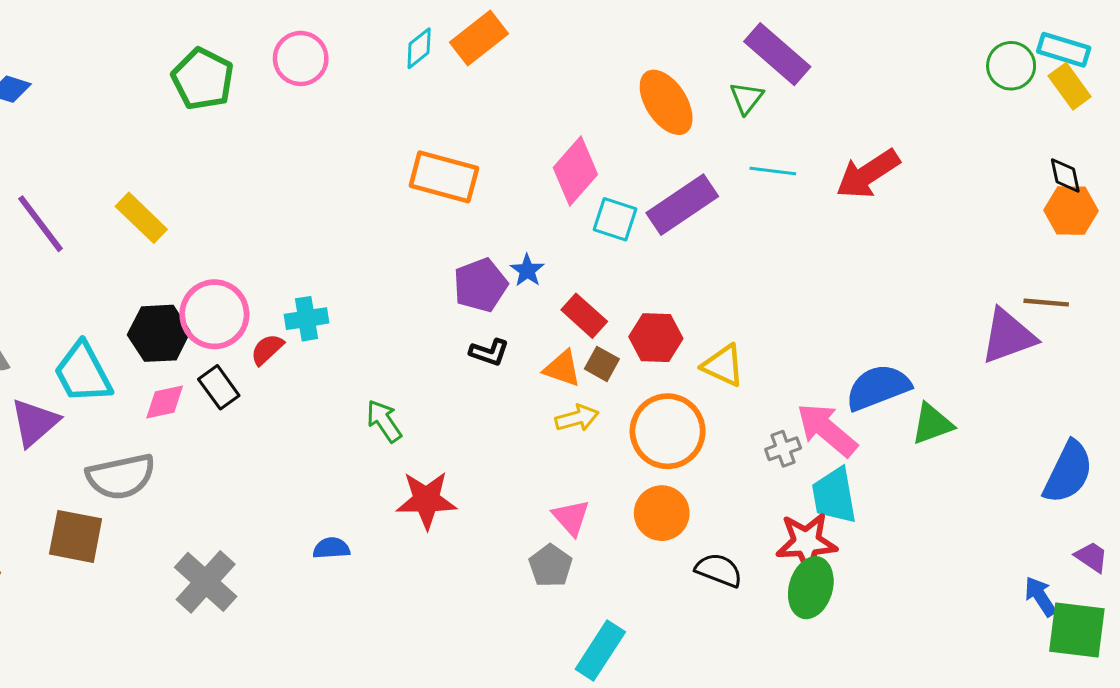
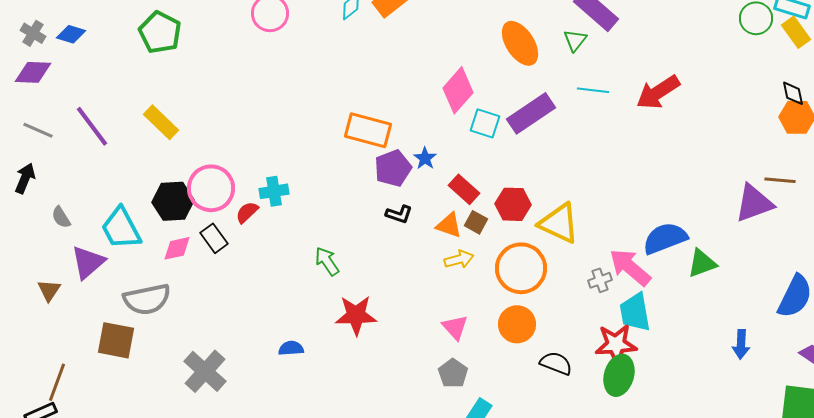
green pentagon: (203, 79) -> (160, 32), moved
orange rectangle: (444, 177) -> (368, 130), moved
yellow triangle: (723, 365) -> (559, 223), size x1.4
gray pentagon: (551, 566) -> (453, 373), moved
blue arrow: (1040, 596) -> (741, 344), moved, turned -144

